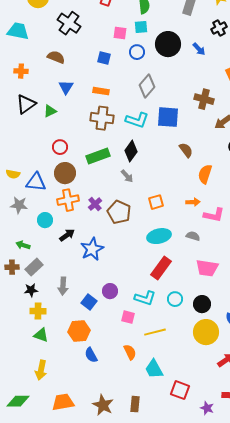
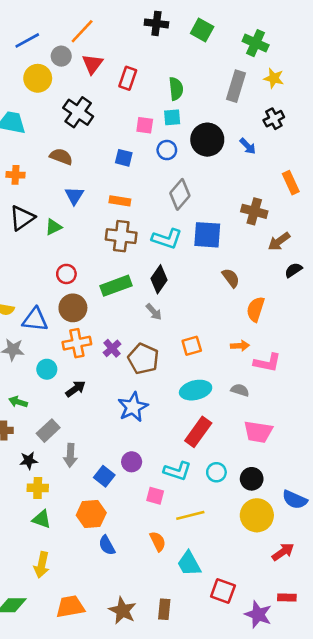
blue star: (92, 249) -> (133, 407), moved
gray rectangle: (34, 267) -> (48, 431), moved
purple star: (207, 408) -> (258, 614), size x1.5

